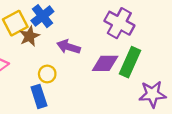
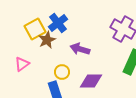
purple diamond: (105, 63) -> (91, 81), moved

